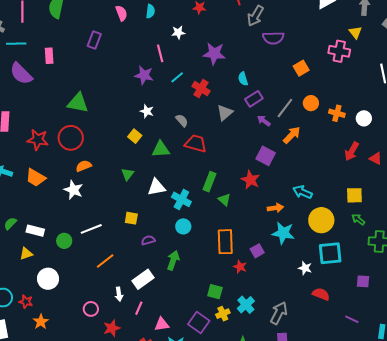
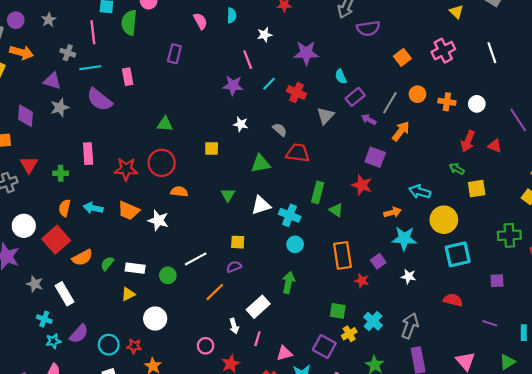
pink cross: (339, 51) -> (443, 51), moved, turned -30
green triangle: (78, 103) -> (165, 124), size x0.7
yellow square: (135, 136) -> (212, 148), moved, turned -32
orange semicircle: (84, 166) -> (179, 192), turned 35
white star: (73, 190) -> (158, 220), moved
green arrow: (358, 219) -> (457, 169), moved
purple semicircle: (148, 240) -> (234, 267), moved
white star: (305, 268) -> (409, 276), moved

